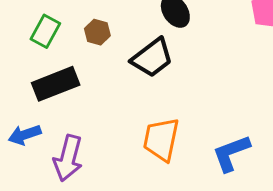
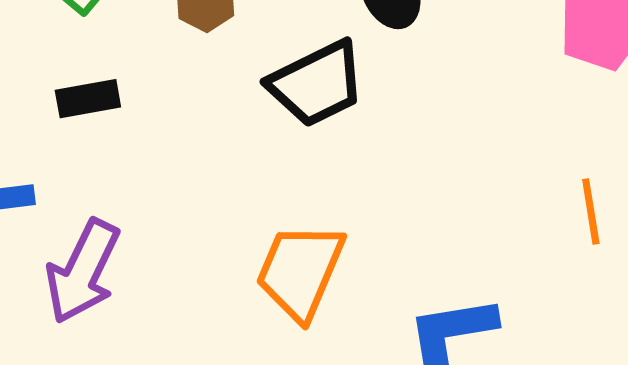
black rectangle: (56, 84) -> (88, 99), size x0.6

